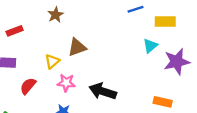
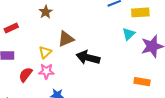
pink star: (66, 83) -> (46, 71), moved
black arrow: (103, 91) -> (88, 58), moved

